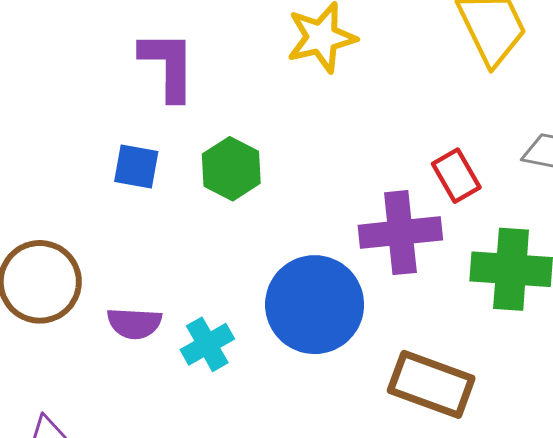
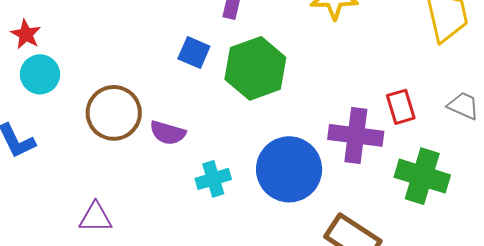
green hexagon: (231, 169) -> (255, 68), size x1.5
purple semicircle: (134, 323) -> (168, 133), moved

